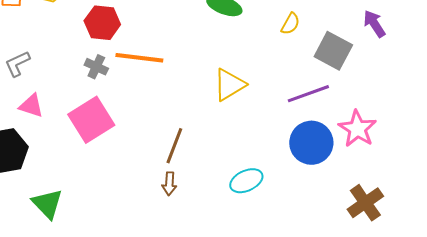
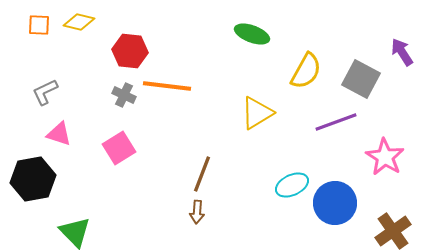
yellow semicircle: (290, 24) -> (306, 71), moved, size x1.6
pink square: (91, 120) -> (119, 148), size x0.7
blue circle: (311, 143) -> (335, 203), moved
cyan ellipse: (246, 181) -> (292, 185), moved

